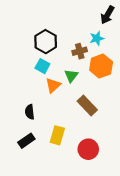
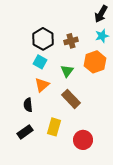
cyan star: (97, 38) -> (102, 36), moved
brown cross: (80, 51) -> (71, 41), moved
orange triangle: (53, 85) -> (42, 85), moved
brown rectangle: (87, 105) -> (71, 99), moved

